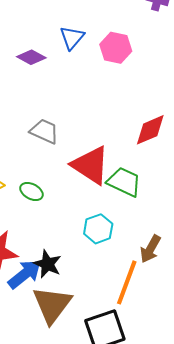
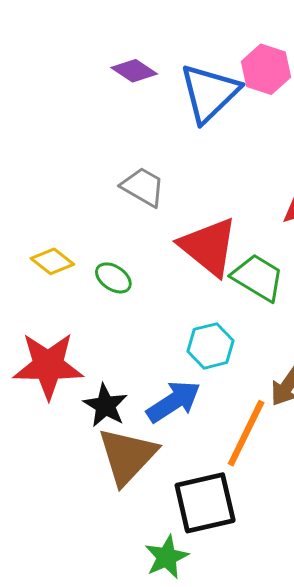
blue triangle: (72, 38) -> (209, 93), moved, size x1.6
black star: (47, 264) -> (105, 405), moved
blue arrow: (25, 274) -> (174, 402), moved

